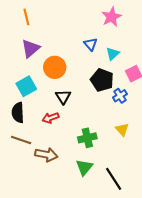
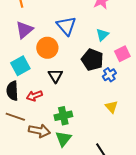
blue triangle: (90, 44) -> (66, 26), moved, size x1.5
red arrow: (51, 118) -> (34, 96), moved
green cross: (87, 138) -> (63, 116), moved
green triangle: (84, 167) -> (63, 139), moved

